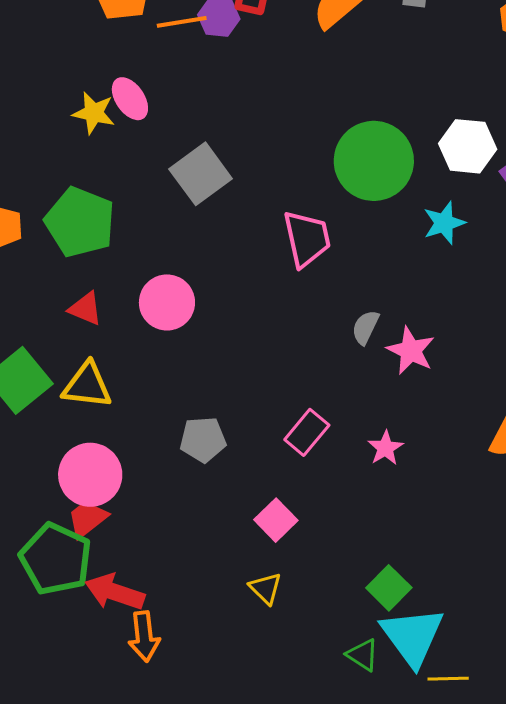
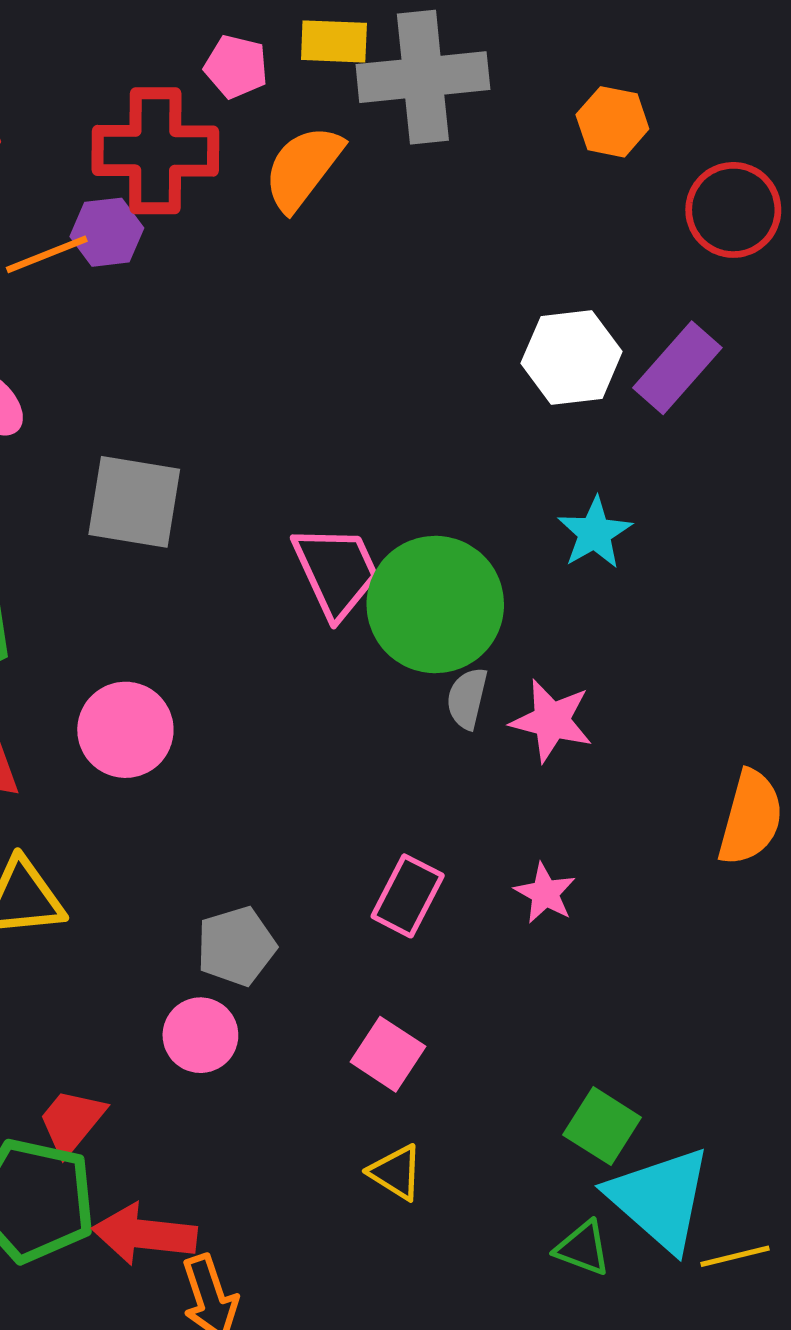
green circle: (374, 161) -> (435, 605), moved
gray square: (201, 174) -> (134, 502), turned -32
cyan star: (444, 223) -> (595, 533), moved
pink circle: (90, 475) -> (200, 1035), moved, size x0.7

